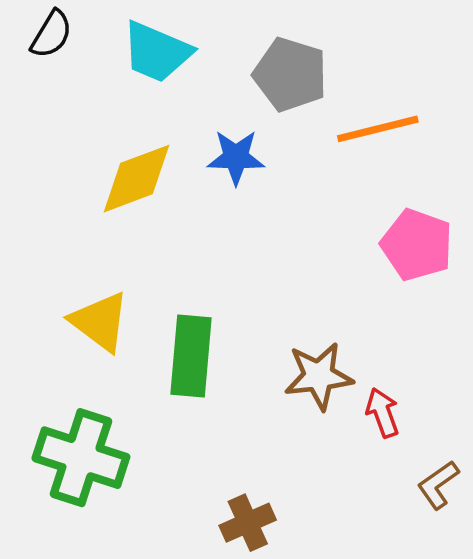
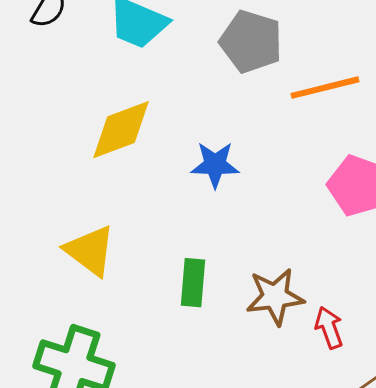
blue star: (236, 157) -> (215, 165), moved
green rectangle: (191, 356) -> (193, 283), moved, size x0.7

